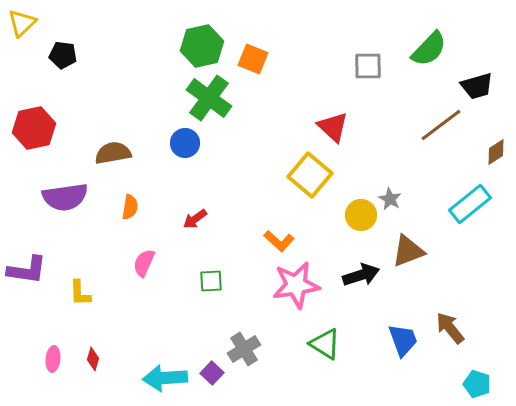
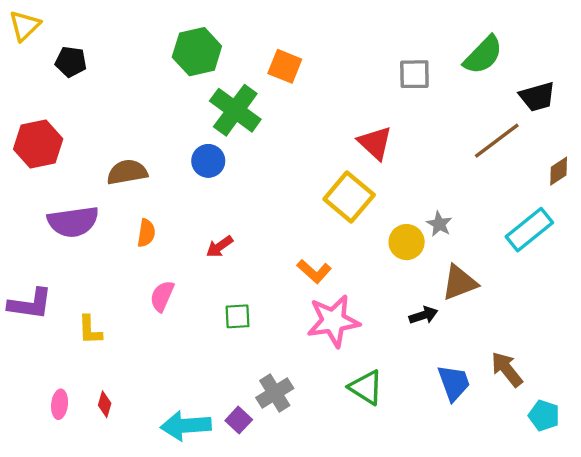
green hexagon: (202, 46) -> (197, 52), moved
black arrow: (361, 275) -> (423, 315), moved, size x0.7
cyan pentagon: (477, 384) -> (544, 416), moved

